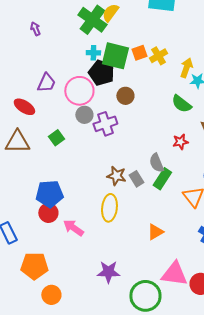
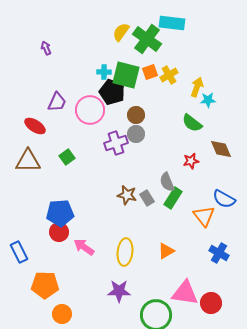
green cross: (92, 20) -> (147, 39), moved
gray circle: (84, 115) -> (136, 134), moved
yellow ellipse: (109, 208) -> (125, 252), moved

